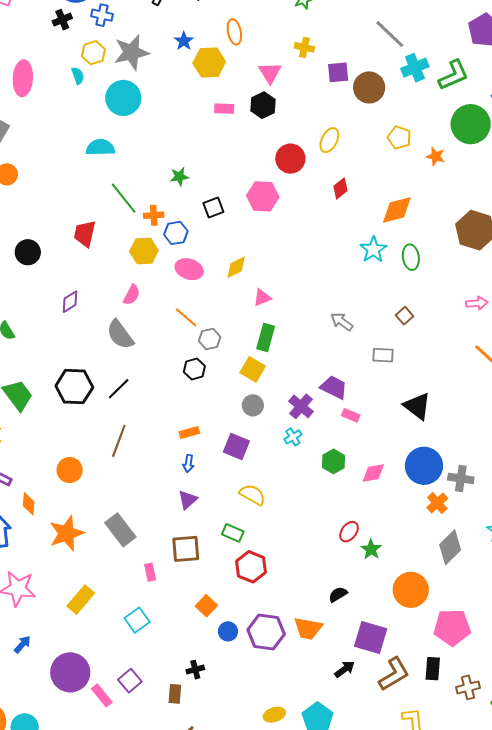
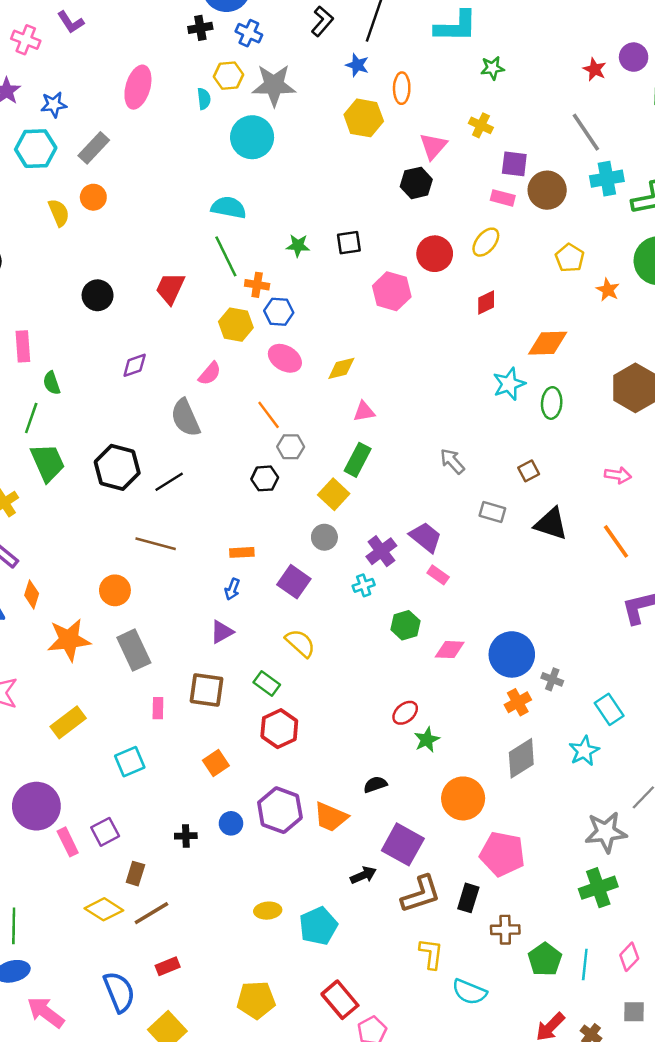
blue star: (184, 41) -> (357, 65), moved, turned -30
pink rectangle: (224, 109) -> (503, 198), moved
cyan semicircle: (100, 147) -> (229, 208), moved
black square: (213, 207) -> (349, 243), moved
black triangle: (417, 406) -> (551, 524), moved, turned -32
brown line: (119, 441) -> (156, 544), turned 72
orange circle: (70, 470) -> (115, 590), moved
gray cross: (461, 478) -> (552, 679), size x0.7
blue circle: (228, 631) -> (231, 823), moved
brown rectangle: (175, 694) -> (135, 874), moved

